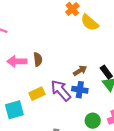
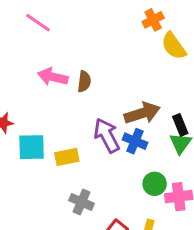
brown arrow: (80, 71) -> (142, 113), size x1.6
yellow rectangle: (37, 94) -> (67, 157), moved
green circle: (93, 121) -> (155, 184), moved

